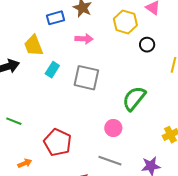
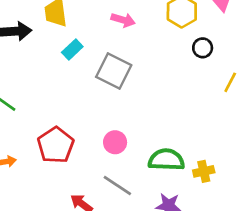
green semicircle: (134, 98) -> (166, 160), moved, turned 40
pink circle: (113, 128) -> (115, 142), moved

